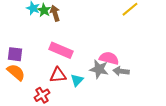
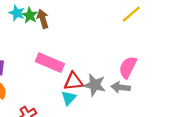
pink semicircle: (109, 58) -> (128, 67), moved, turned -78
red triangle: (58, 75) -> (73, 81), moved

